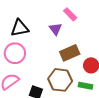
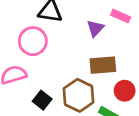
pink rectangle: (70, 14) -> (121, 16), turned -40

